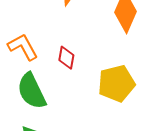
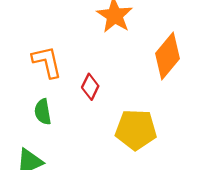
green semicircle: (32, 91) -> (43, 112), size x0.6

